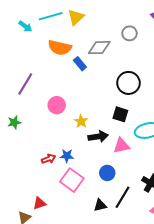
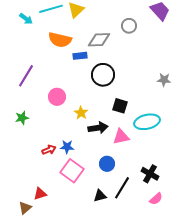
blue rectangle: (80, 64) -> (80, 56), turned -56
black circle: (128, 83) -> (103, 75), moved
green star: (14, 122) -> (22, 118), moved

